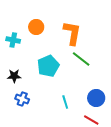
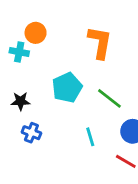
orange circle: (36, 27) -> (36, 33), moved
green line: (81, 59) -> (109, 98), moved

